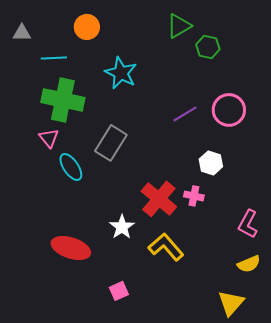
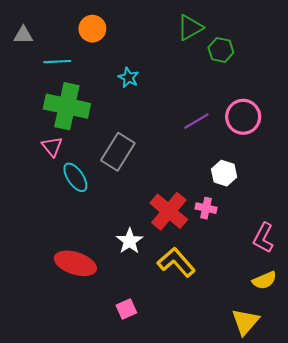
cyan star: (121, 73) -> (128, 78), size x0.6

